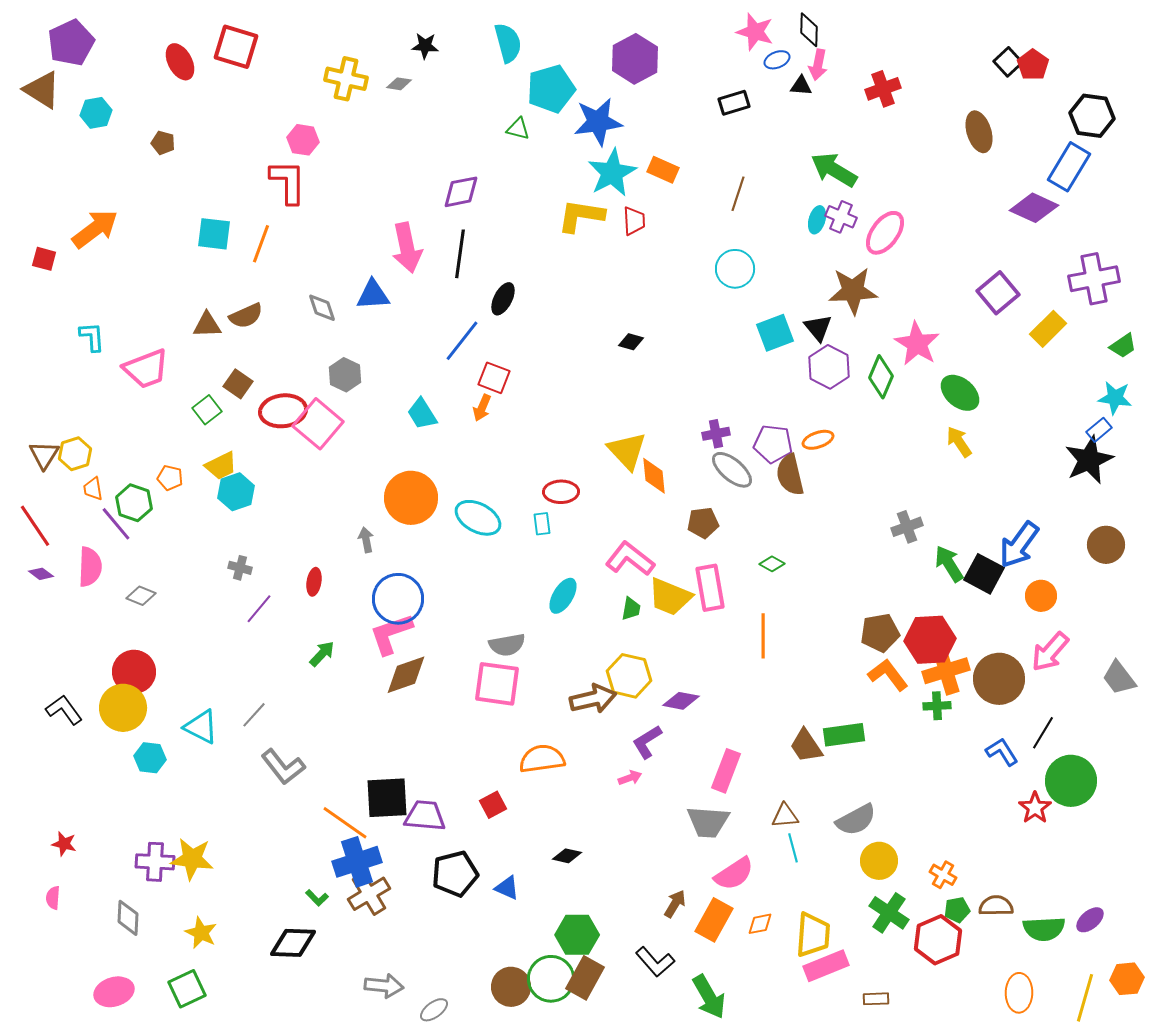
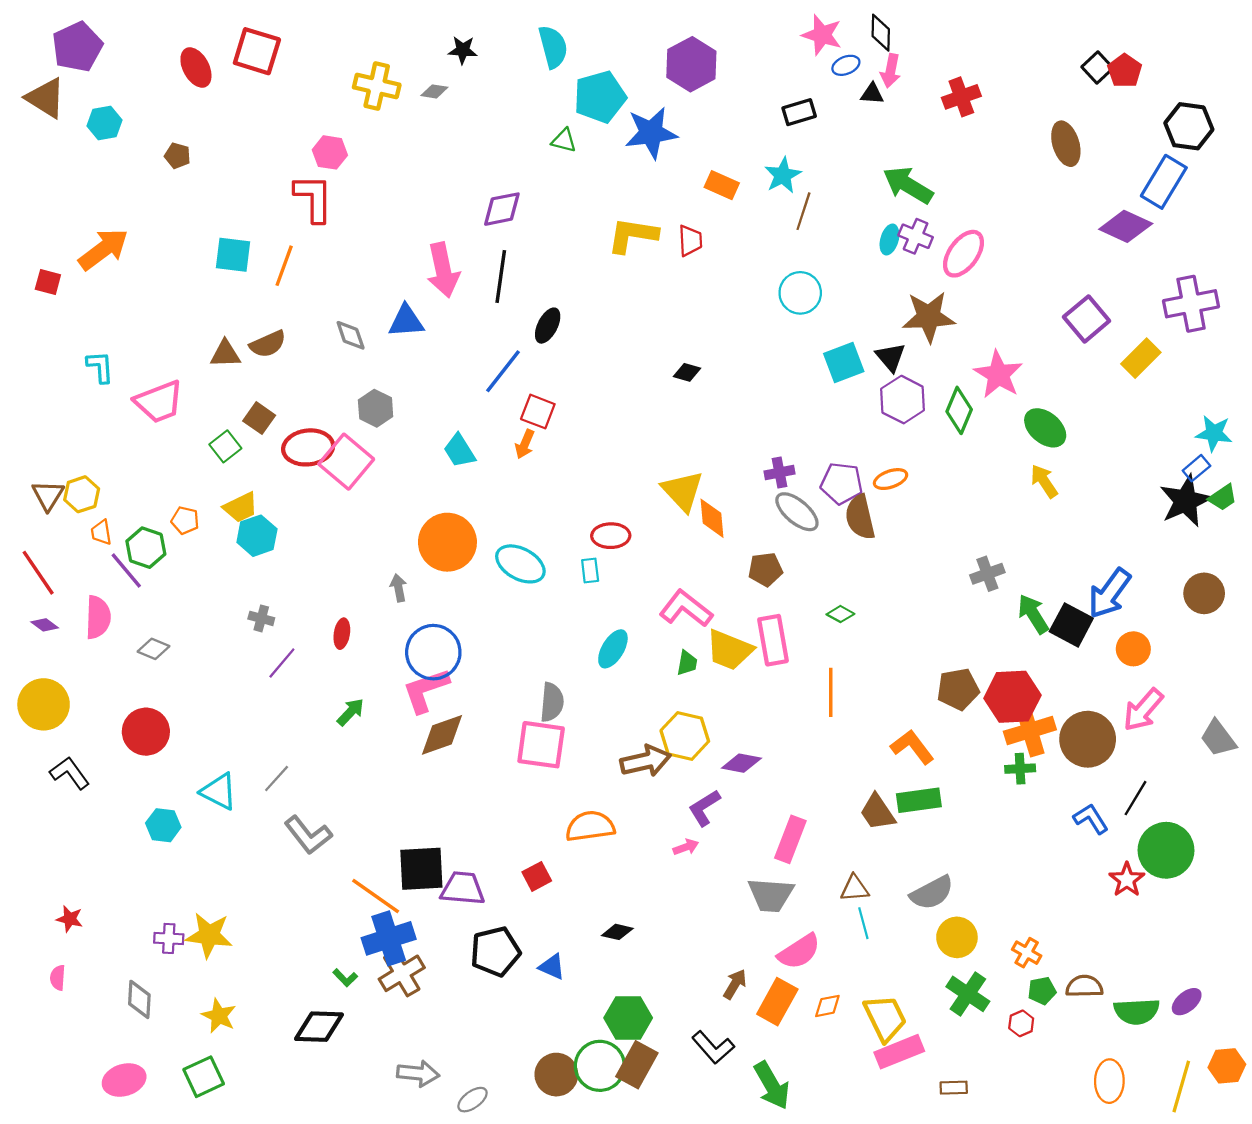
cyan star: (612, 173) -> (783, 175), moved, size x0.7
green trapezoid: (1123, 346) -> (1223, 498), moved
gray semicircle: (507, 645) -> (552, 702), turned -75
orange L-shape: (888, 675) -> (912, 747), moved
yellow circle: (123, 708) -> (44, 704), moved
purple cross: (155, 862) -> (169, 938), size x0.7
yellow trapezoid: (813, 935) -> (885, 1018), turned -30
red hexagon: (938, 940) -> (1021, 1023), size x0.5

